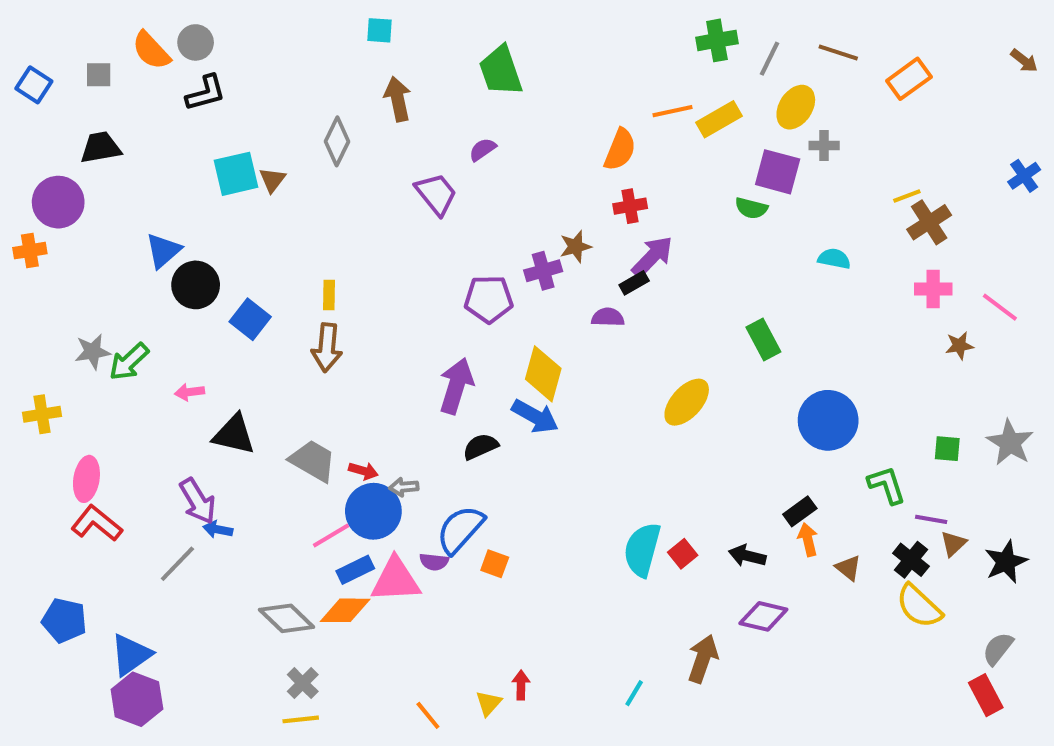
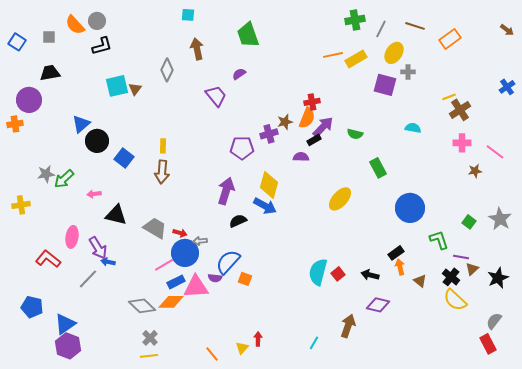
orange semicircle: (620, 150) -> (307, 118), moved
green semicircle: (751, 208) -> (355, 134), moved
green square: (947, 449) -> (469, 222), turned 32
pink ellipse: (86, 479) -> (72, 237), moved

